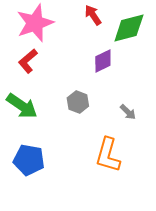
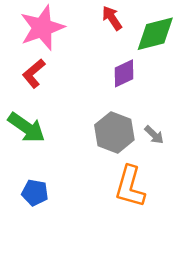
gray hexagon: (78, 102) -> (114, 132), moved, size x1.5
blue pentagon: (29, 160) -> (35, 193), size x0.7

